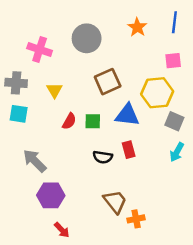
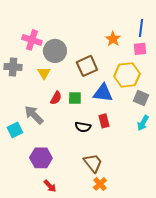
blue line: (174, 22) -> (141, 28), moved
orange star: (137, 27) -> (113, 39), moved
gray circle: (87, 38) -> (55, 51), moved
cyan square: (19, 114) -> (15, 130), moved, turned -35
gray arrow: (35, 161) -> (34, 115), moved
orange cross: (136, 219) -> (100, 184), moved, turned -32

